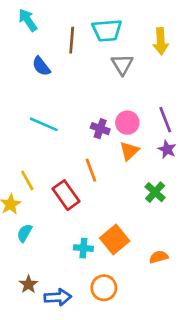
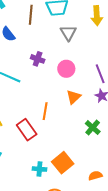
pink circle: (127, 123) -> (66, 69), moved
purple cross: (100, 129) -> (38, 59), moved
orange line: (91, 170) -> (45, 111), turned 30

